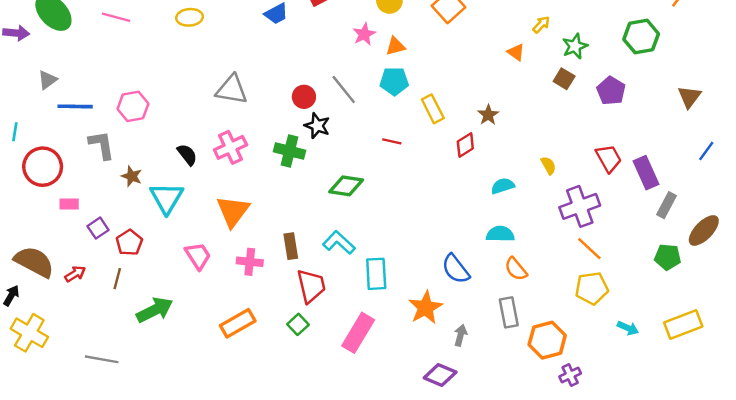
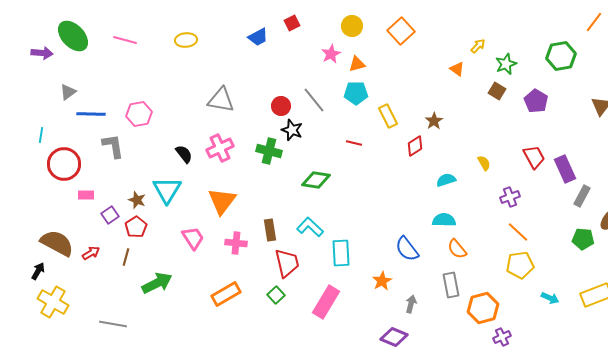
brown star: (132, 176) -> (137, 200), moved
purple cross: (580, 206) -> (510, 197), size x0.6
orange star: (426, 308) -> (382, 281), size x0.7

